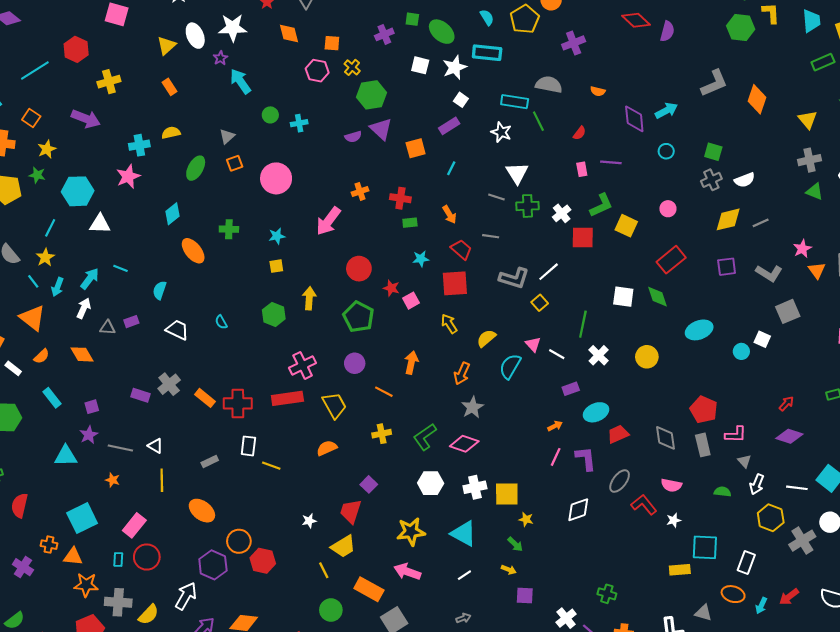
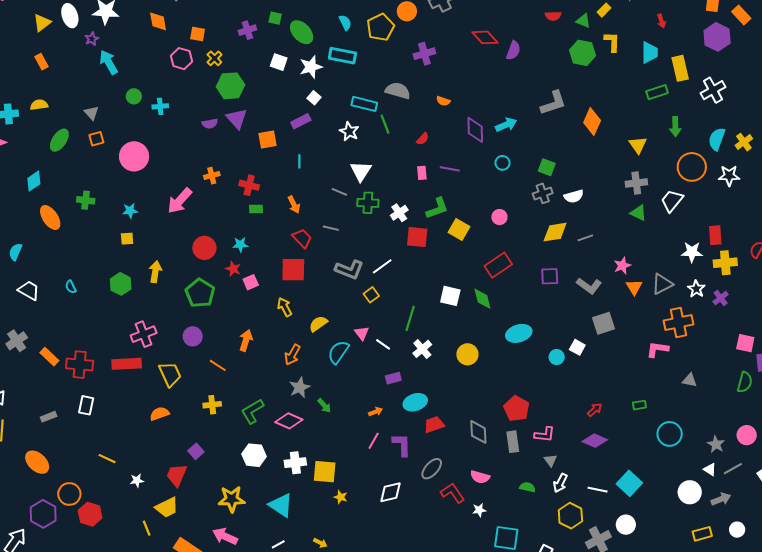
gray triangle: (227, 136) -> (91, 113), turned -35
cyan line: (451, 168) -> (299, 161), turned -32
cyan star: (421, 259) -> (240, 245), moved
yellow line: (271, 466) -> (107, 459), moved
green arrow: (515, 544) -> (324, 406), moved

